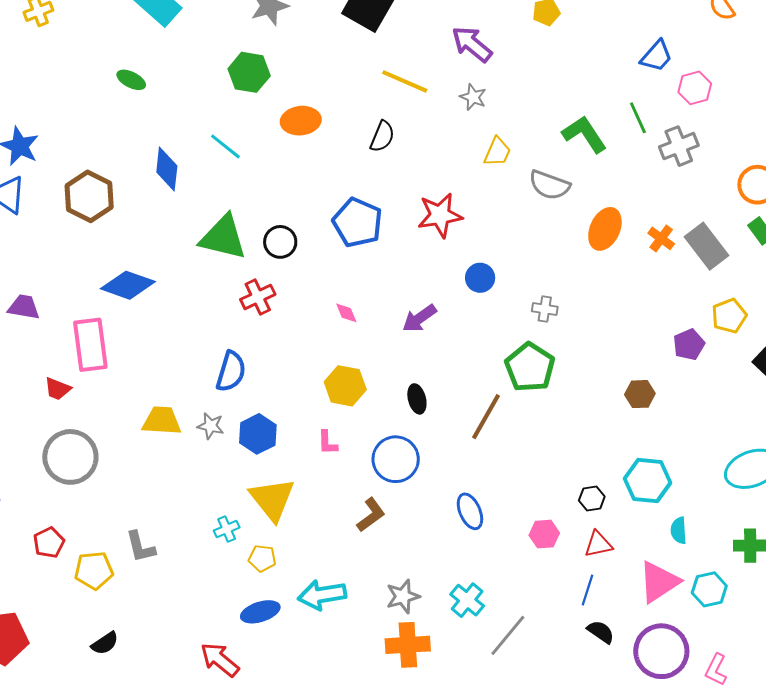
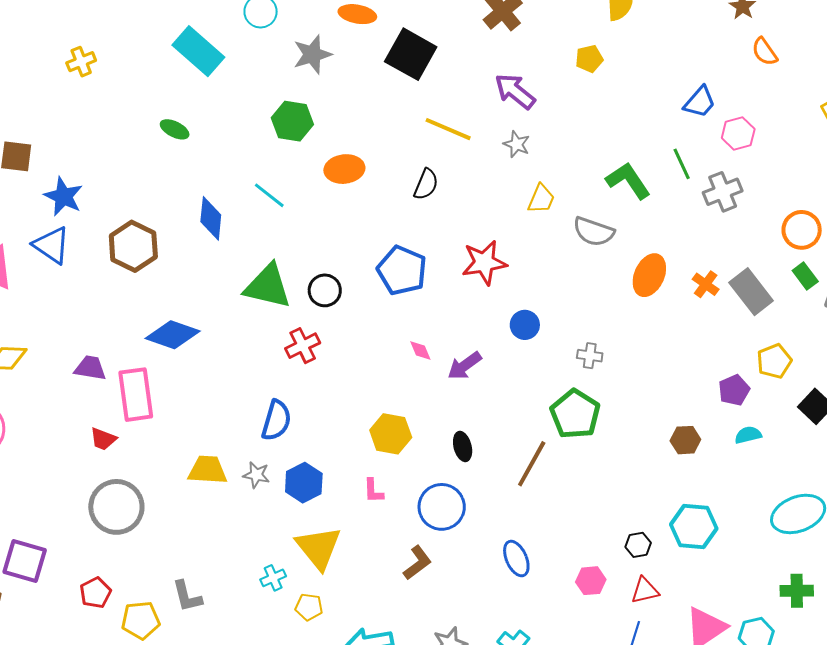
purple trapezoid: (24, 307) -> (90, 368), moved
pink diamond: (346, 313) -> (420, 350), moved
cyan semicircle: (679, 530) -> (748, 435), moved, turned 80

